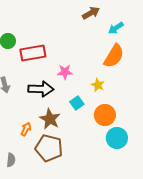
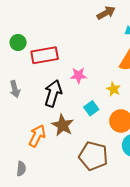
black arrow: (41, 89) -> (53, 93), turned -75
orange arrow: (26, 129) -> (37, 136), size x1.5
brown pentagon: (49, 148) -> (93, 156), moved

